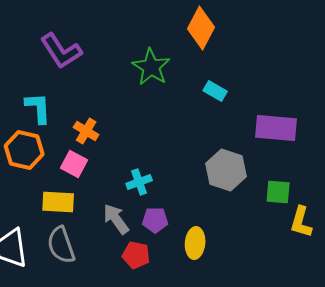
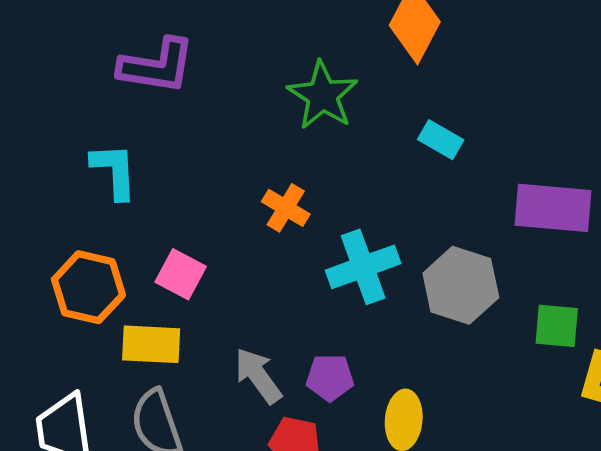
purple L-shape: (61, 51) -> (157, 66), turned -48
orange cross: (86, 131) -> (286, 208), moved
orange hexagon: (24, 150) -> (88, 287), moved
cyan cross: (139, 182) -> (363, 267), moved, size x1.5

